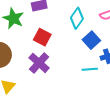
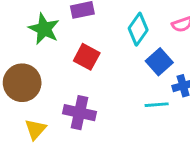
purple cross: (39, 63) -> (79, 113), moved, turned -30

